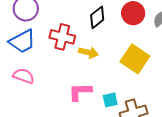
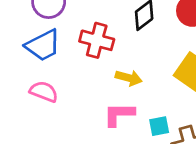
yellow arrow: (88, 52) -> (129, 78), moved

